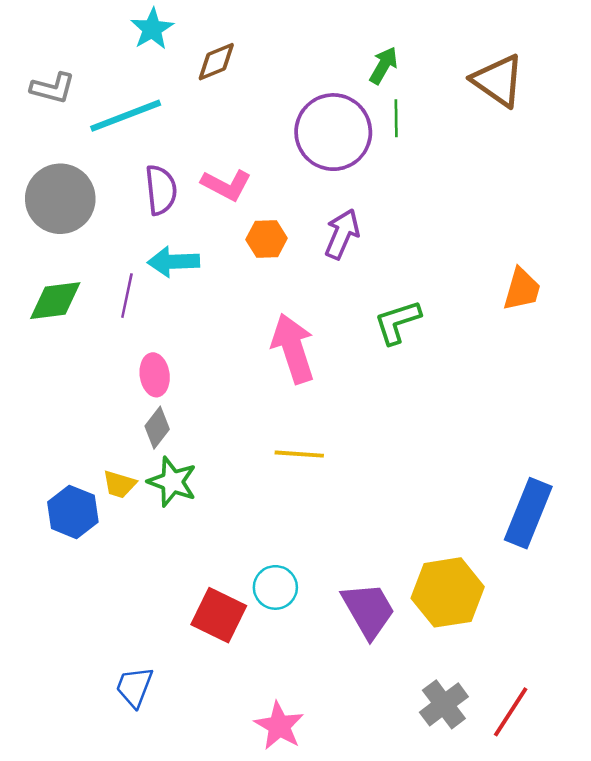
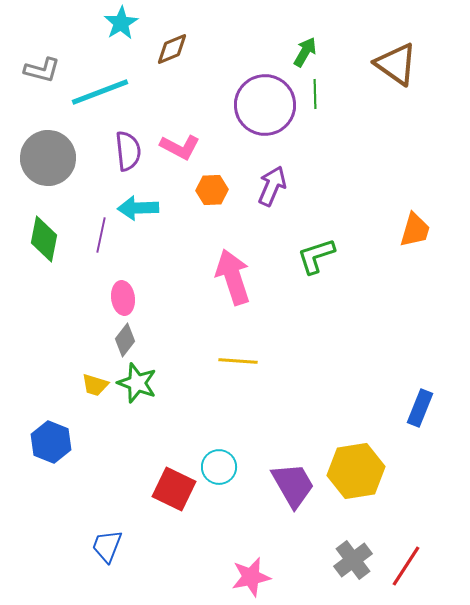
green diamond: (55, 301) -> (44, 239), turned -72
blue hexagon: (73, 512) -> (51, 442), moved
blue rectangle: (528, 513) -> (420, 408), size x0.7
pink star: (279, 726) -> (251, 577), moved, turned 30

